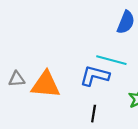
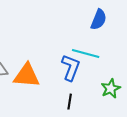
blue L-shape: (95, 76) -> (71, 68), turned 96

